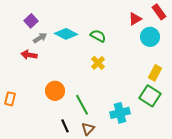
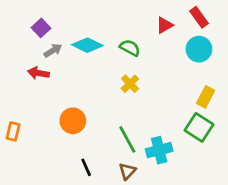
red rectangle: (159, 12) -> (199, 17), moved
red triangle: (135, 19) -> (164, 25), moved
green line: (82, 105) -> (127, 139), moved
brown triangle: (88, 129) -> (127, 171), moved

